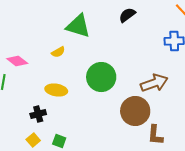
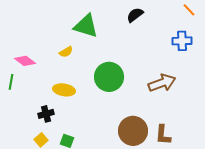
brown circle: (135, 111) -> (133, 131), moved

